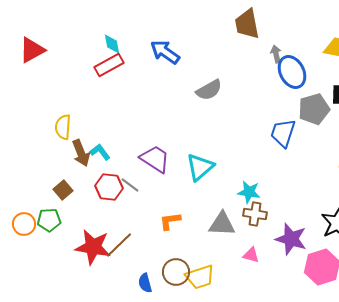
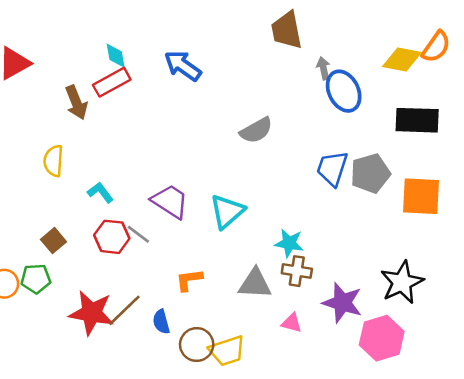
gray semicircle: (209, 90) -> (256, 130), moved
gray pentagon: (314, 109) -> (370, 173), moved
brown arrow: (81, 153) -> (76, 102), moved
blue semicircle: (145, 283) -> (161, 322), moved

